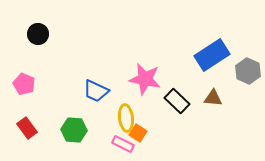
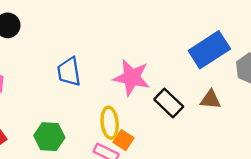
blue trapezoid: (96, 91) -> (69, 72), moved, turned 56

